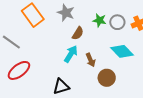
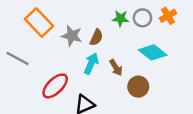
gray star: (66, 13) -> (72, 36), moved
red ellipse: (19, 70) -> (55, 86), moved

